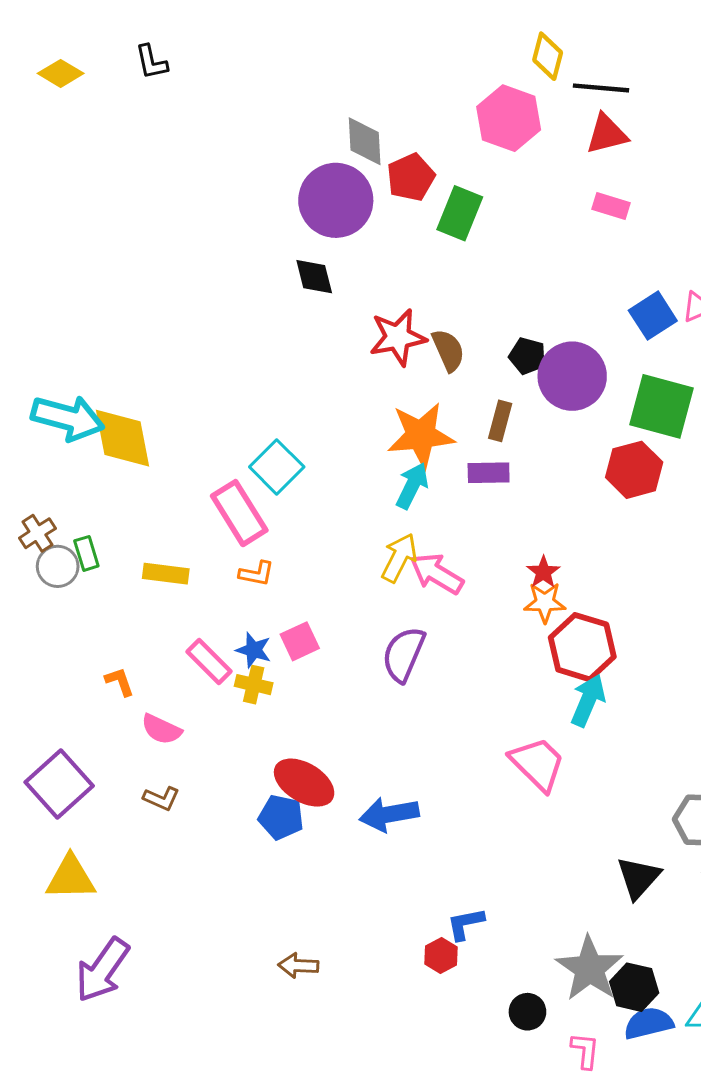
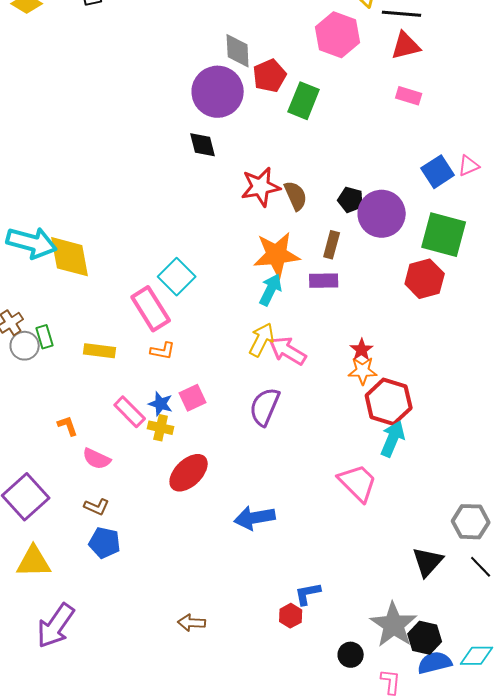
red ellipse: (304, 783) -> (189, 473), moved, turned -75
blue pentagon: (281, 817) -> (105, 543), moved

